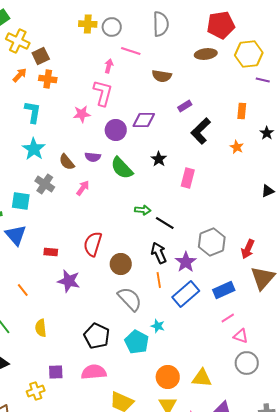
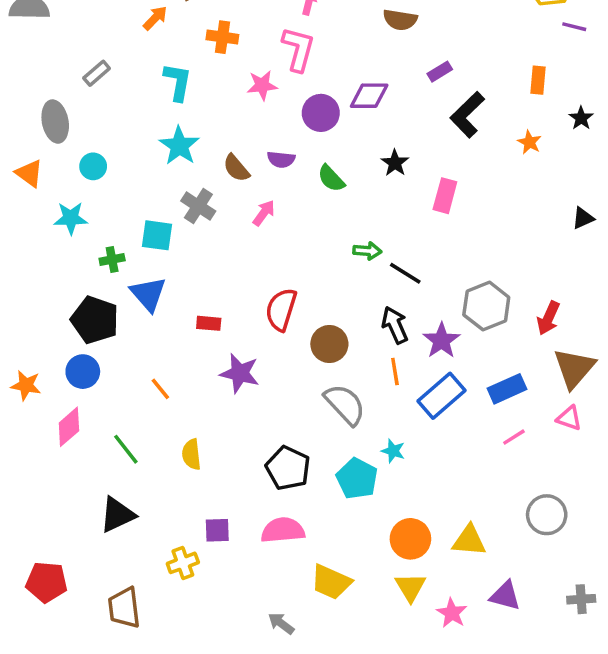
orange cross: (48, 79) -> (222, 37), moved
green semicircle: (122, 168) -> (331, 178), size x0.7
pink triangle: (241, 336) -> (569, 418), moved

